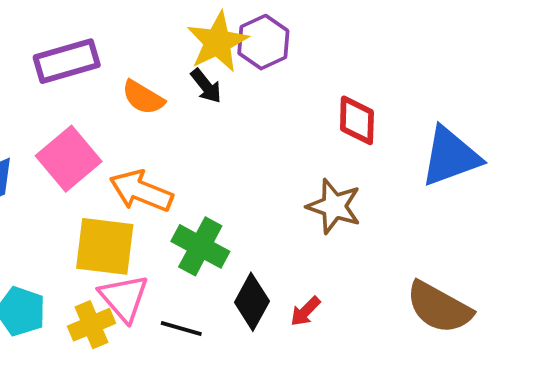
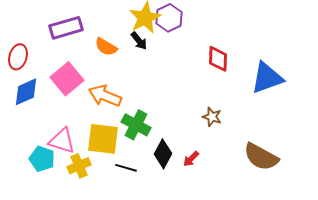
brown star: (334, 206) -> (212, 117), moved, size x0.7
yellow square: (105, 246) -> (103, 139), moved
pink triangle: (124, 298) -> (62, 141), moved, turned -32

